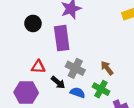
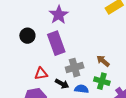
gray cross: (75, 68) -> (75, 68), turned -30

